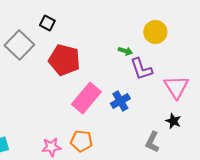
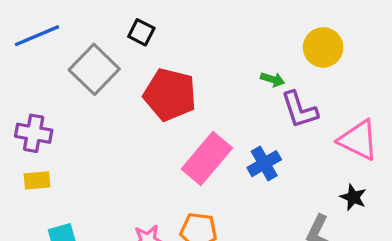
pink triangle: (176, 87) -> (358, 140), turned -32

